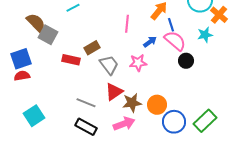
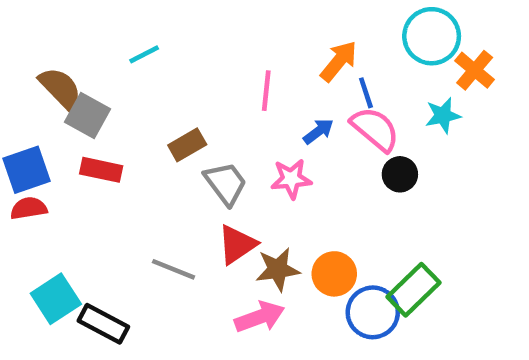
red rectangle: (71, 60) -> (101, 170), moved
green rectangle: (205, 121) -> (413, 290), moved
black rectangle: (86, 127) -> (103, 324), moved

